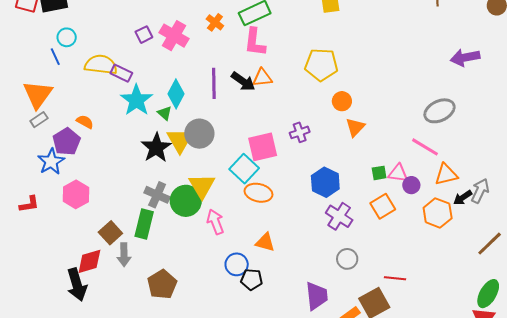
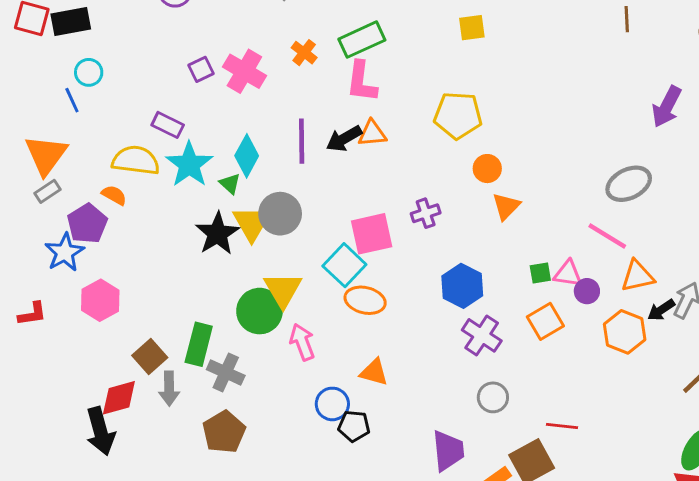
purple arrow: (465, 57) -> (667, 107), turned -52
yellow semicircle: (101, 65) -> (136, 160), moved
black arrow: (243, 81) -> (344, 139), turned 115
gray cross: (157, 195) -> (226, 372), moved

